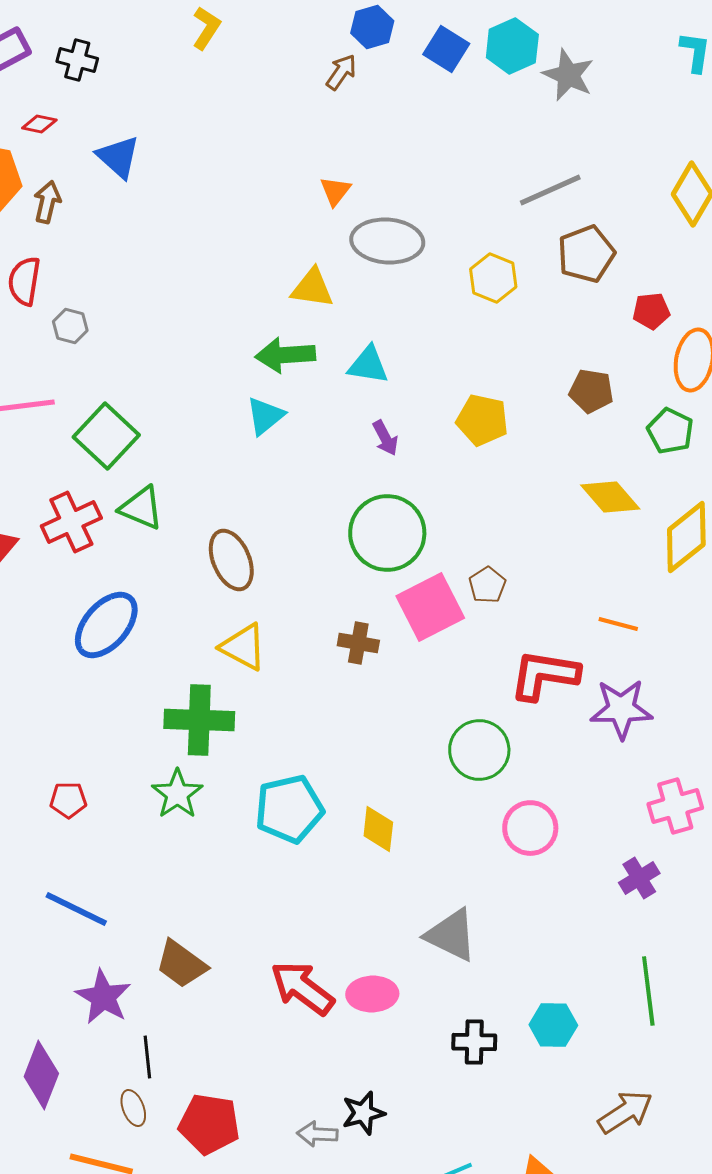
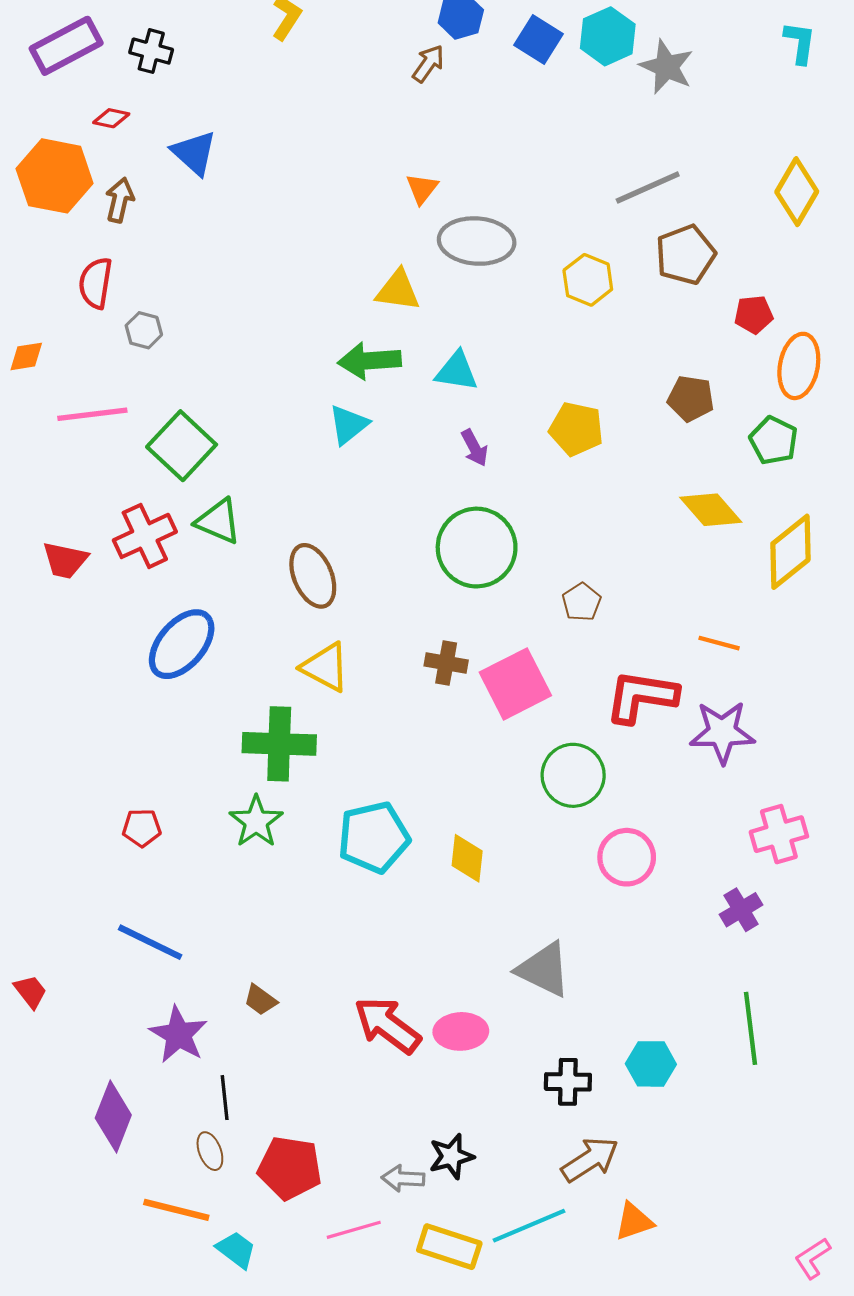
pink square: (430, 607) -> (515, 684), moved
brown trapezoid: (181, 964) -> (260, 1000), size x0.6
brown arrow: (625, 1112) -> (590, 1160), moved

